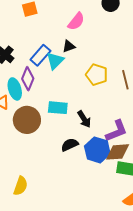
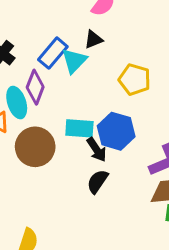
black arrow: (84, 119) -> (97, 150), moved
black semicircle: (70, 145) -> (97, 181), turned -30
blue hexagon: (97, 150) -> (116, 131), moved

